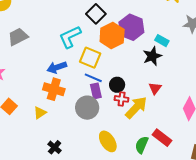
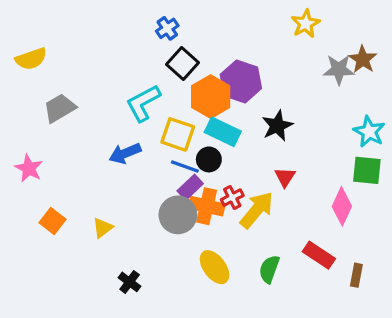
cyan rectangle: (162, 41) -> (223, 132), moved, size x1.5
black circle: (117, 85) -> (209, 159), moved
orange cross: (54, 89) -> (207, 206), moved
purple rectangle: (96, 91) -> (190, 187), turned 63
red cross: (122, 99) -> (232, 198), turned -32
red rectangle: (162, 138) -> (319, 255), moved

